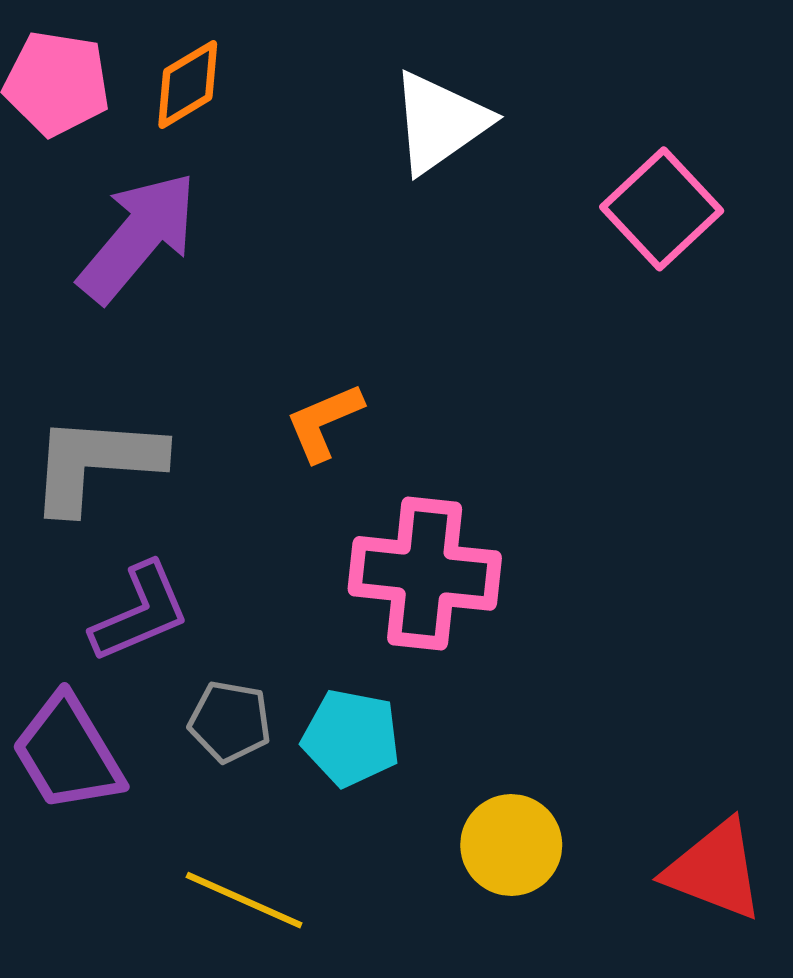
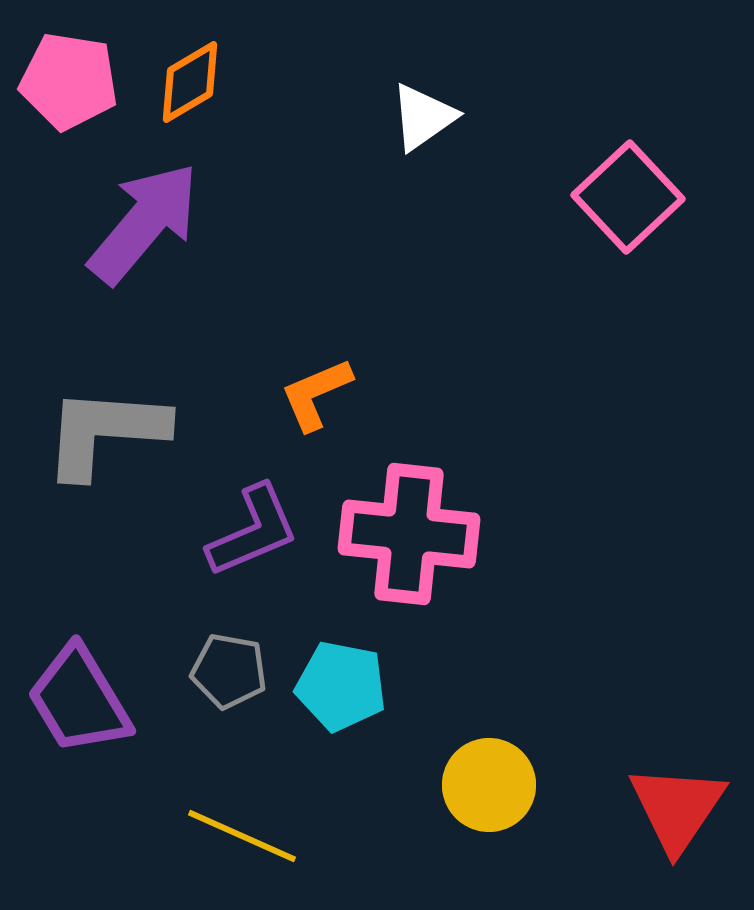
white triangle: (440, 122) -> (423, 117), size x0.7
purple L-shape: (140, 612) -> (253, 531), moved
red triangle: (715, 870) -> (677, 808), turned 43

